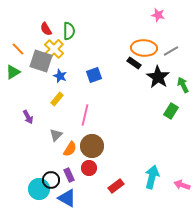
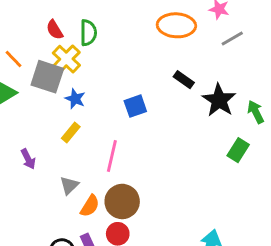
orange ellipse: (144, 48) -> (176, 25), moved
gray line: (171, 51) -> (232, 39), moved
blue square: (94, 75) -> (135, 106), moved

